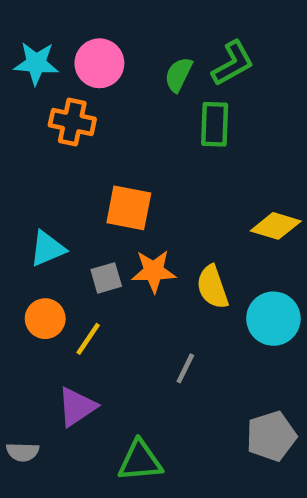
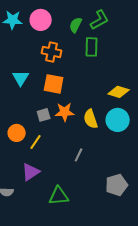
orange cross: (72, 122) -> (52, 52), moved
cyan triangle: (47, 249) -> (21, 78), moved, turned -36
cyan circle: (273, 319) -> (118, 120), moved

